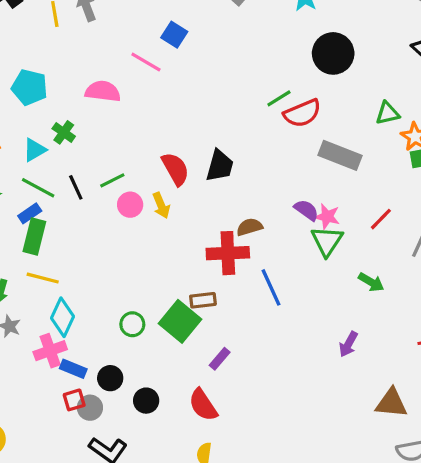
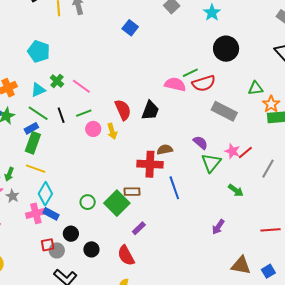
pink line: (146, 62) -> (81, 86), moved
pink semicircle: (103, 91) -> (175, 84), moved
pink star: (327, 217) -> (232, 151), moved
blue rectangle: (73, 369) -> (51, 214), moved

